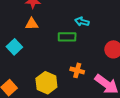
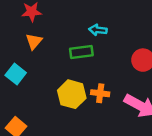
orange triangle: (32, 24) -> (34, 41), turned -40
yellow hexagon: (46, 83) -> (72, 94), moved

